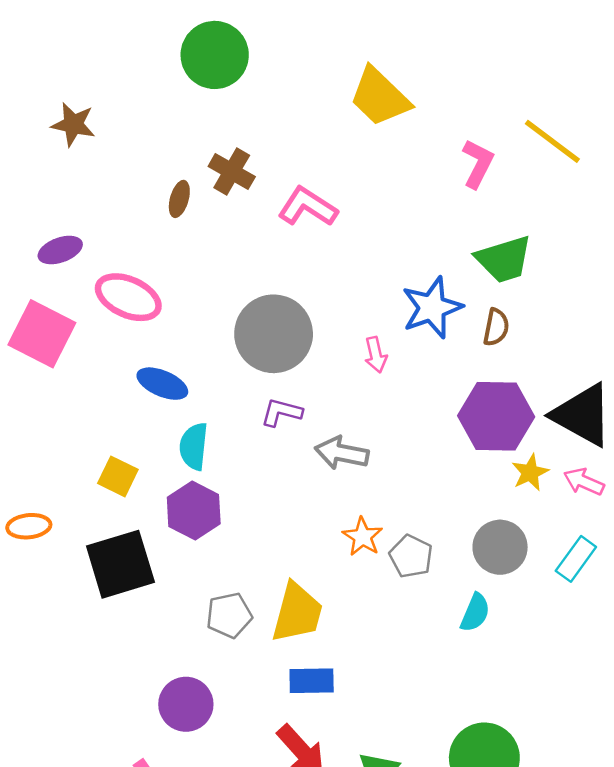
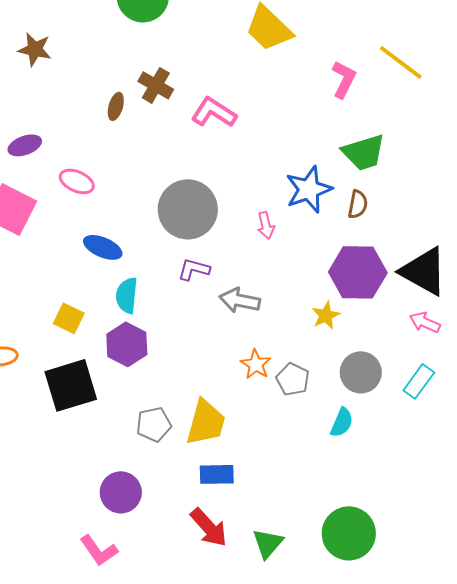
pink ellipse: (128, 297) -> (77, 181), size x0.7
yellow star: (530, 473) -> (326, 315), moved

